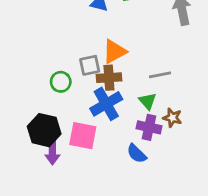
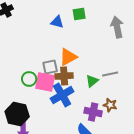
gray line: (160, 75) -> (110, 74), moved
green triangle: (148, 101) -> (92, 81), moved, turned 32
pink square: (83, 136) -> (45, 82), moved

